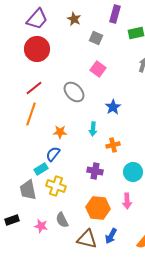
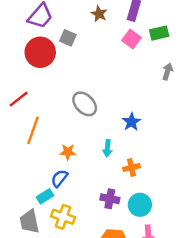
brown star: (74, 19) -> (99, 14), moved
gray square: (96, 38) -> (68, 38), moved
pink square: (98, 69) -> (131, 39), moved
red line: (34, 88) -> (19, 99), moved
cyan circle: (133, 172) -> (140, 205), moved

